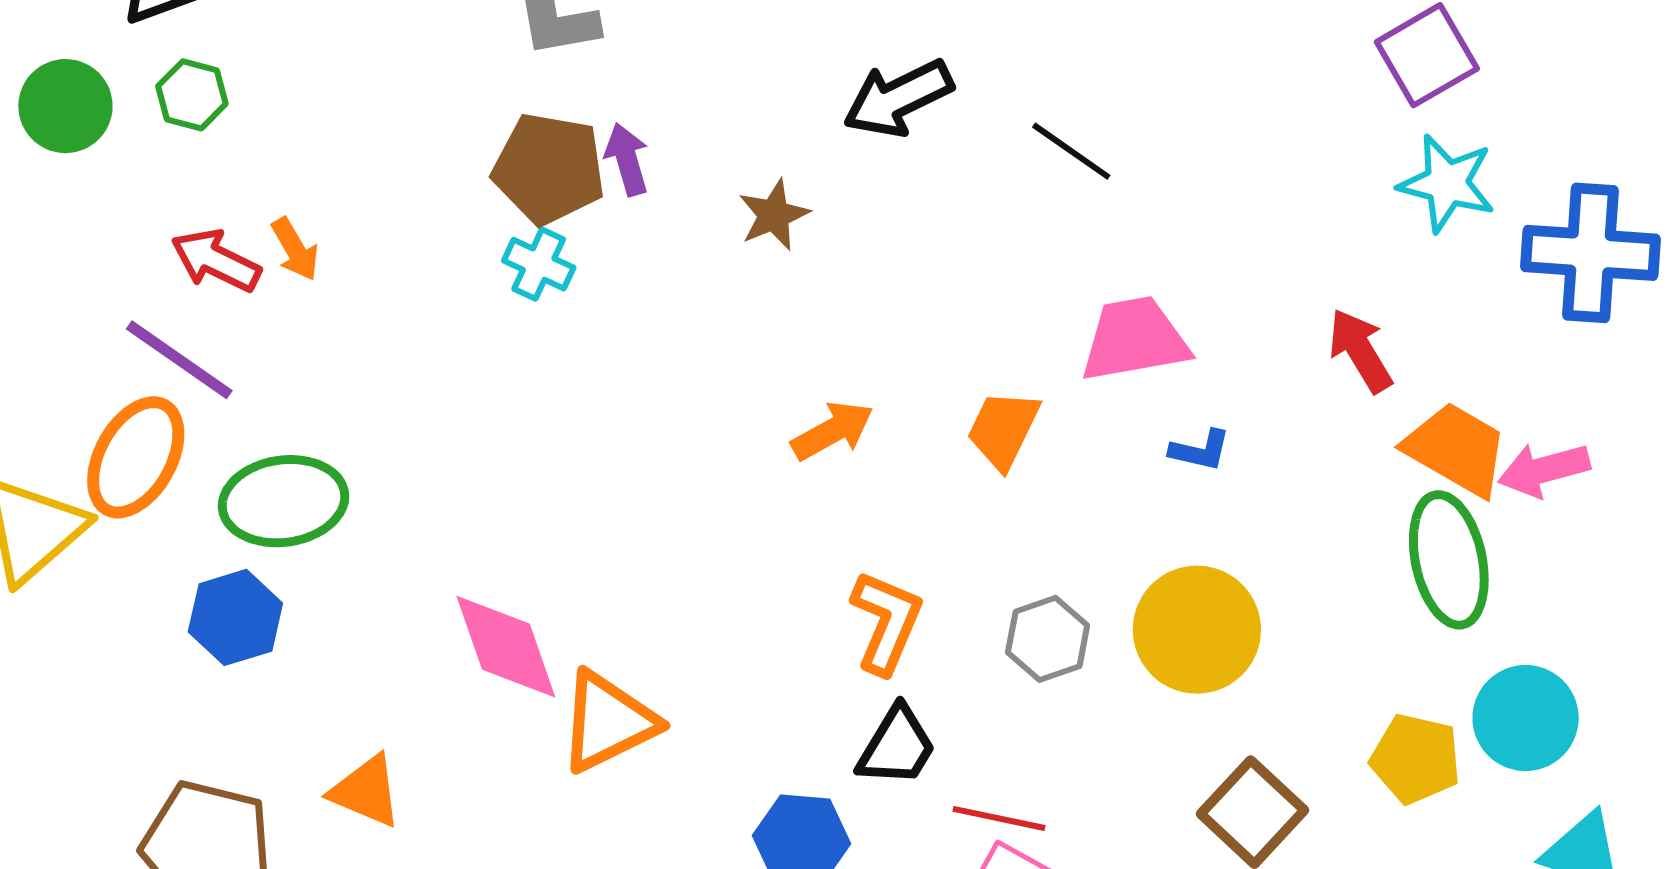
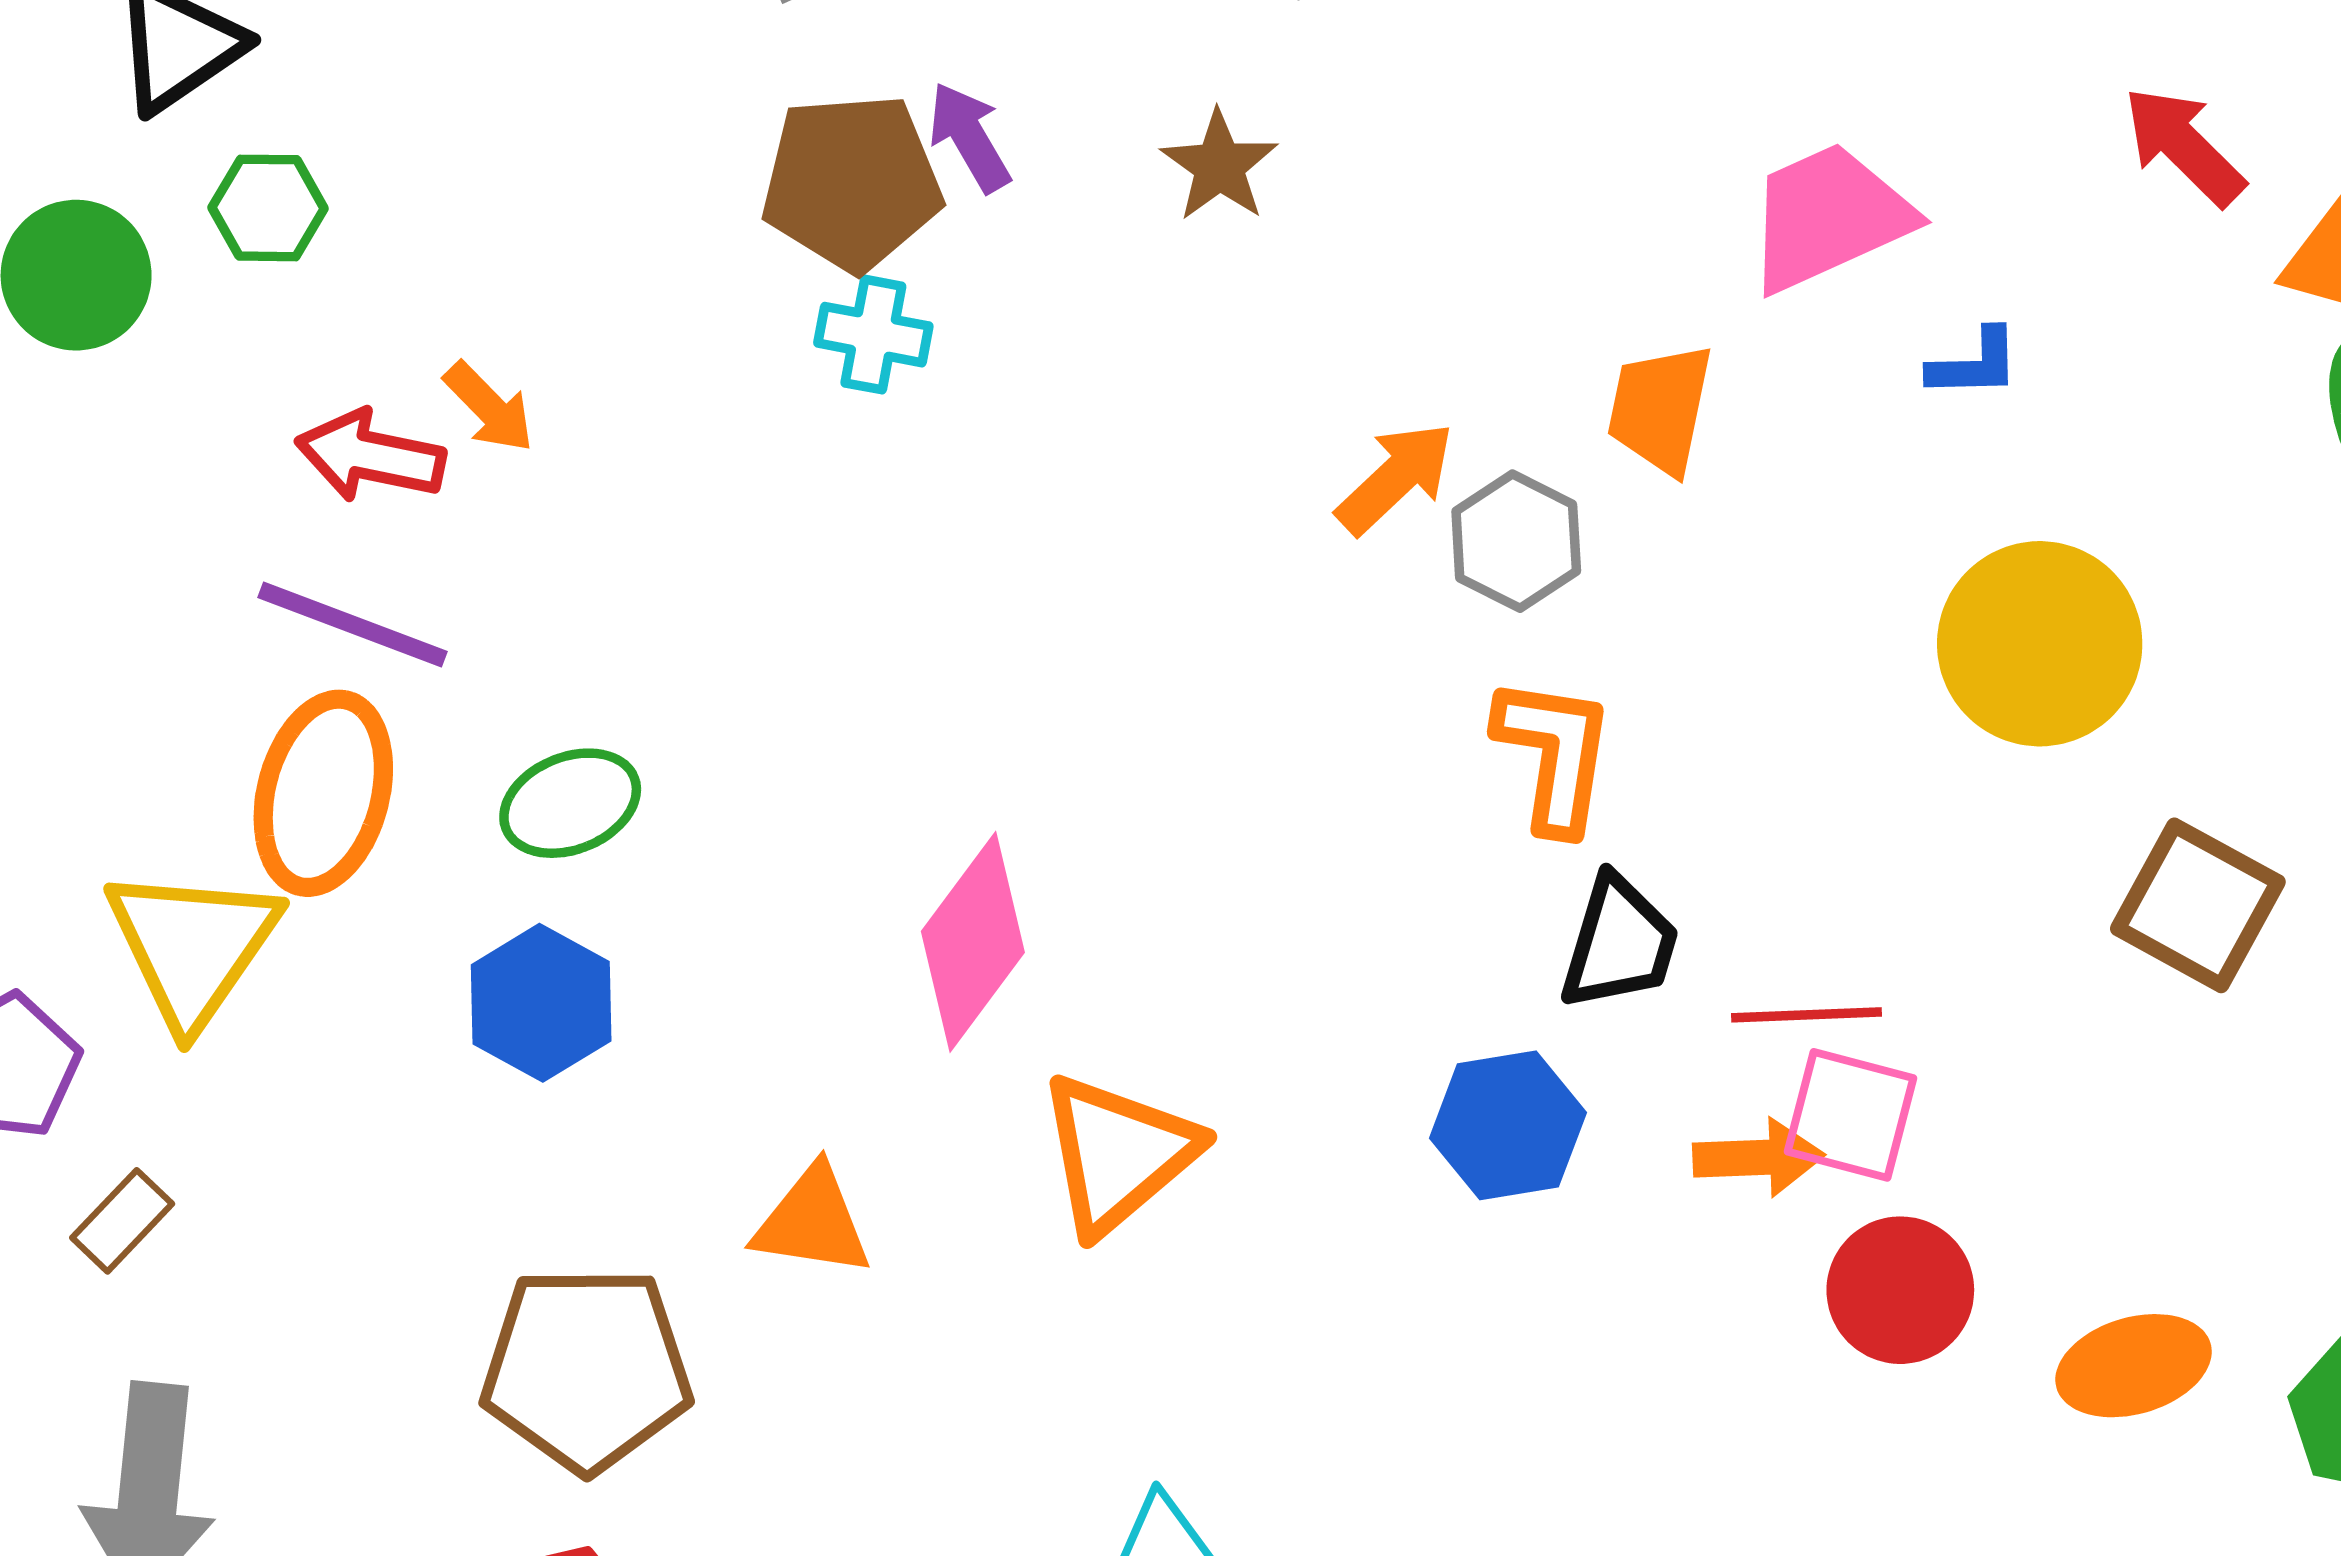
green ellipse: (284, 501) -> (570, 803), size x0.7
gray hexagon: (1048, 639) -> (1516, 541), moved
pink diamond: (506, 647) -> (973, 942), turned 70
orange triangle: (608, 722) -> (1118, 1154), moved

